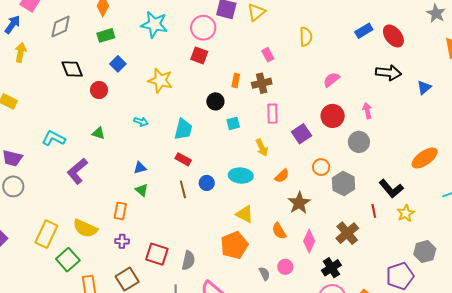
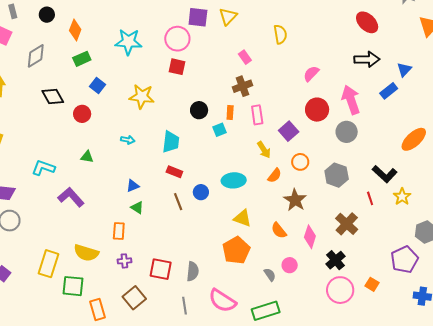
blue rectangle: (364, 31) -> (389, 91), moved
orange rectangle: (236, 80) -> (230, 112), moved
pink arrow: (367, 111) -> (351, 100), size x1.8
yellow arrow: (262, 148) -> (264, 150), moved
orange circle: (321, 167) -> (300, 162), moved
purple L-shape: (77, 171) -> (71, 197), turned 96
green square: (68, 260) -> (73, 286), turned -35

